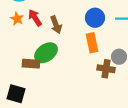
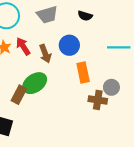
blue circle: (95, 18) -> (69, 45), moved
brown rectangle: (31, 64) -> (19, 95), turned -66

